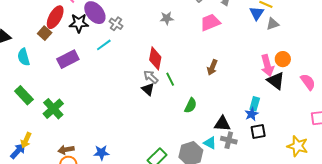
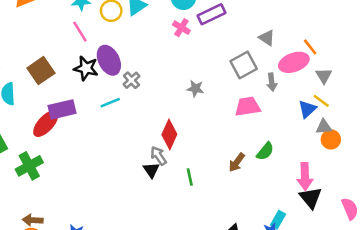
red ellipse: (55, 17) -> (46, 124), moved
brown square: (45, 33) -> (41, 71), size x1.5
orange circle: (283, 59) -> (331, 139), moved
green line: (170, 79) -> (190, 177), moved
green semicircle: (191, 105) -> (265, 151), moved

